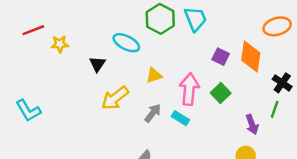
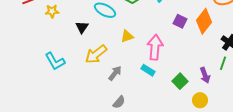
orange diamond: (251, 57) -> (204, 21), turned 30
green square: (221, 93) -> (180, 81), moved
cyan L-shape: (28, 111) -> (55, 61), moved
gray arrow: (153, 113) -> (115, 73), moved

